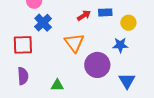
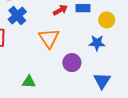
purple circle: (97, 65) -> (72, 63), size x0.7

